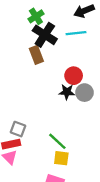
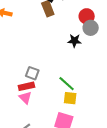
red circle: (74, 76) -> (87, 16), moved
gray circle: (84, 93) -> (91, 28), moved

